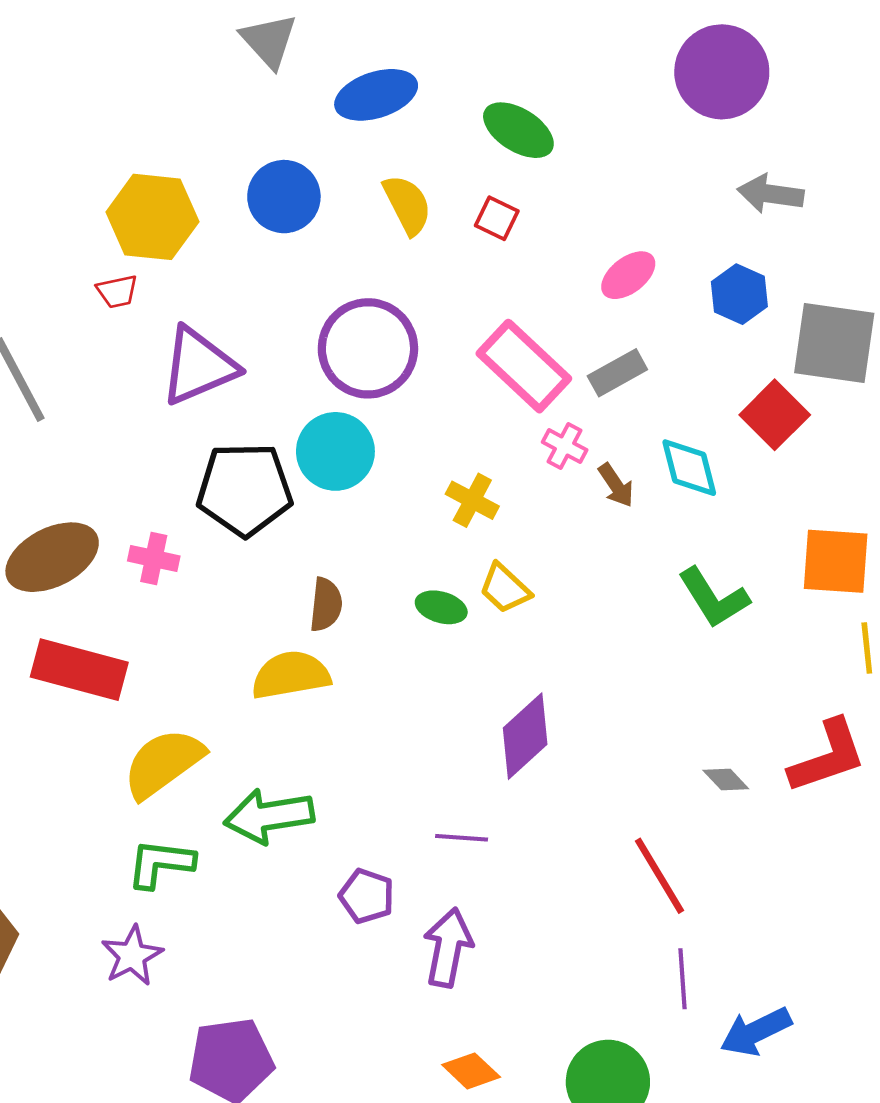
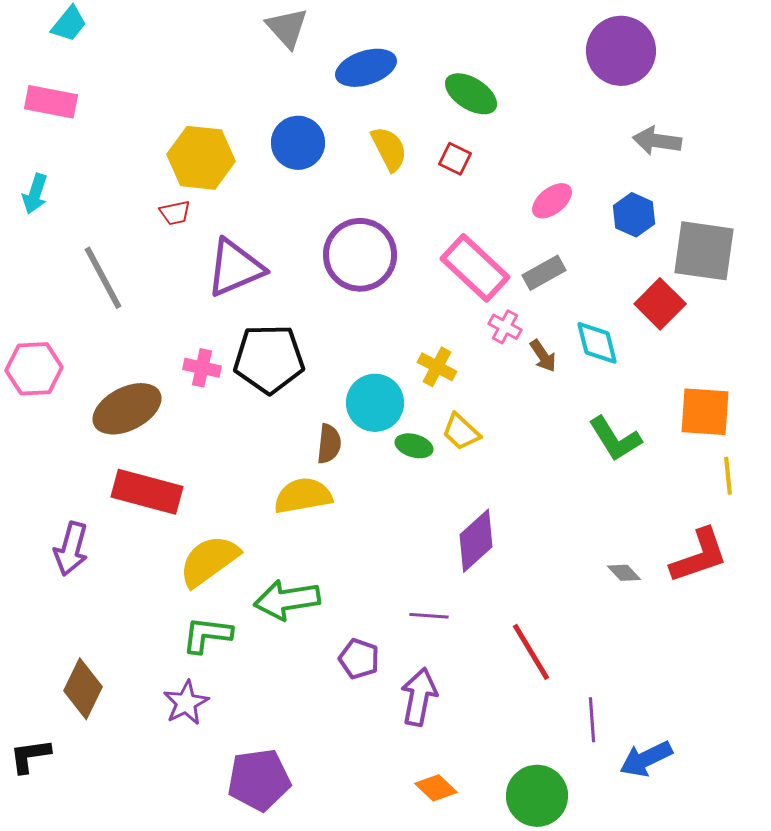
cyan circle: (335, 451) -> (375, 403), moved
pink cross: (154, 559) -> (202, 368), moved
red line: (659, 876) -> (531, 652), moved

